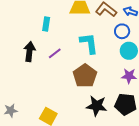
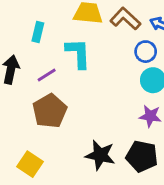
cyan L-shape: (89, 43) -> (78, 53), moved
brown pentagon: (85, 76) -> (50, 111), moved

